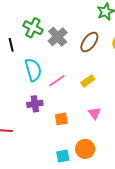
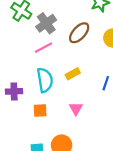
cyan semicircle: (33, 70) -> (45, 80), moved
pink line: (57, 81) -> (43, 48), moved

